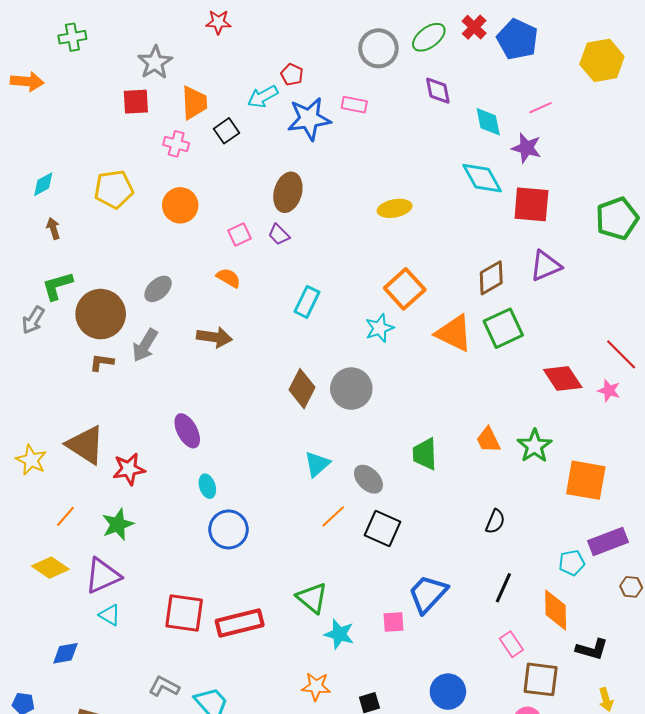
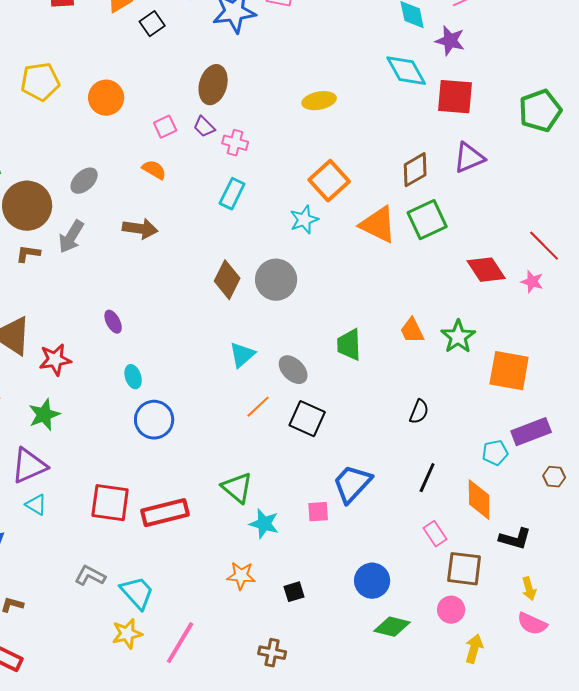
pink cross: (176, 144) -> (235, 143), moved
purple ellipse: (187, 431) -> (113, 322), size x0.7

